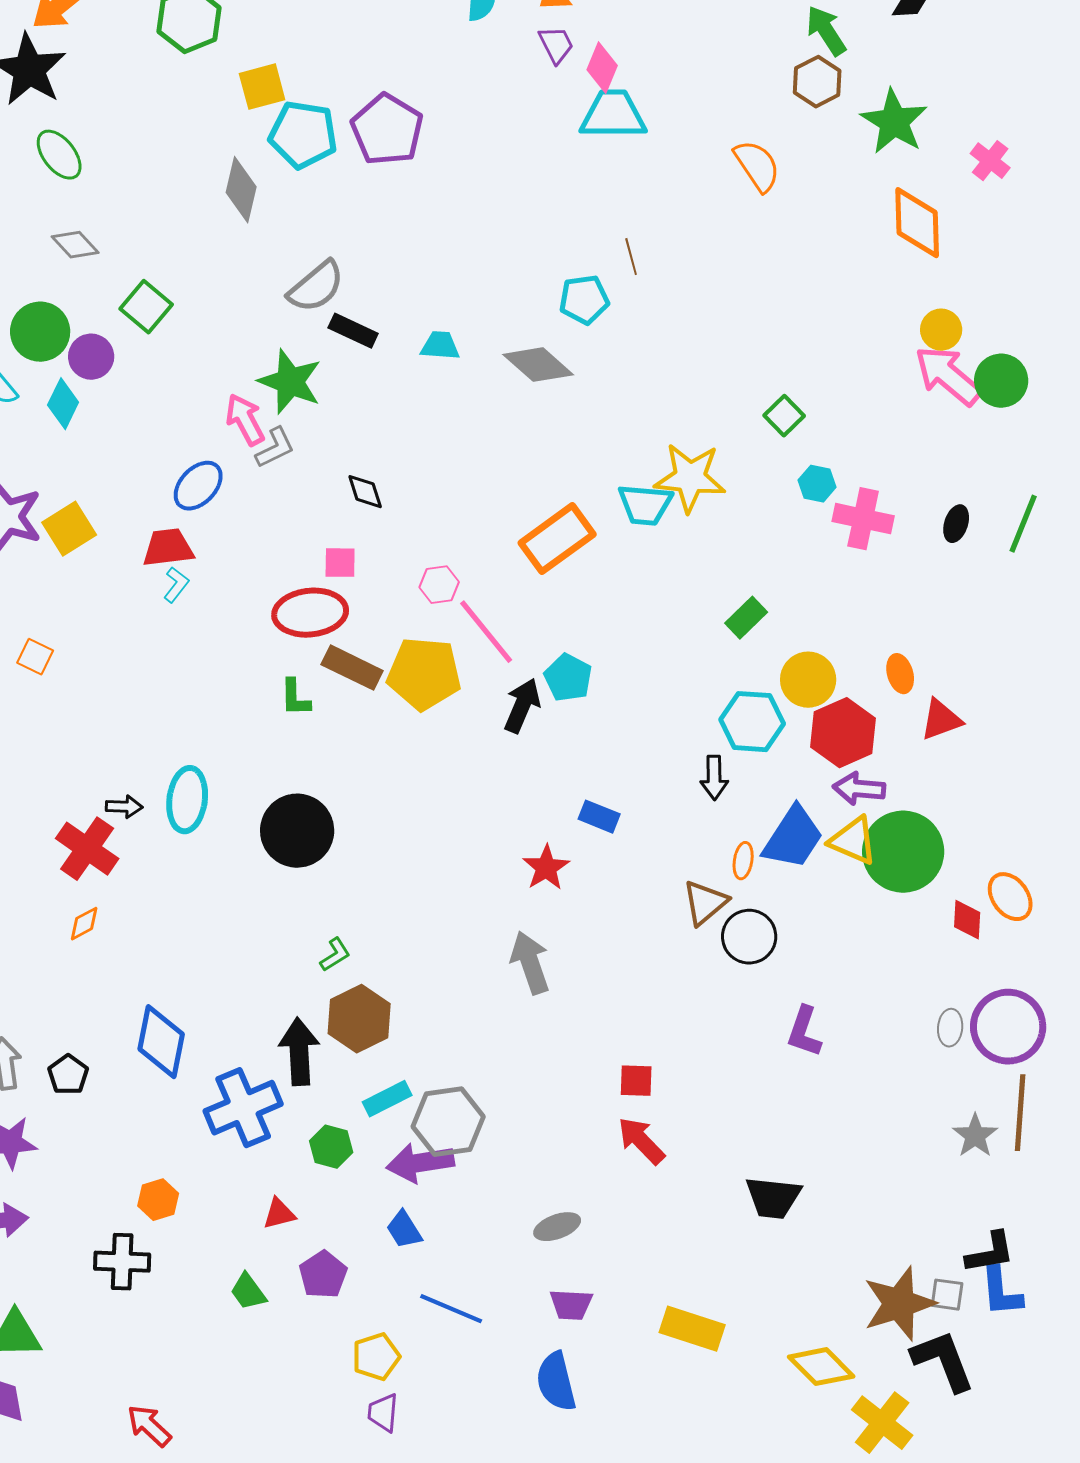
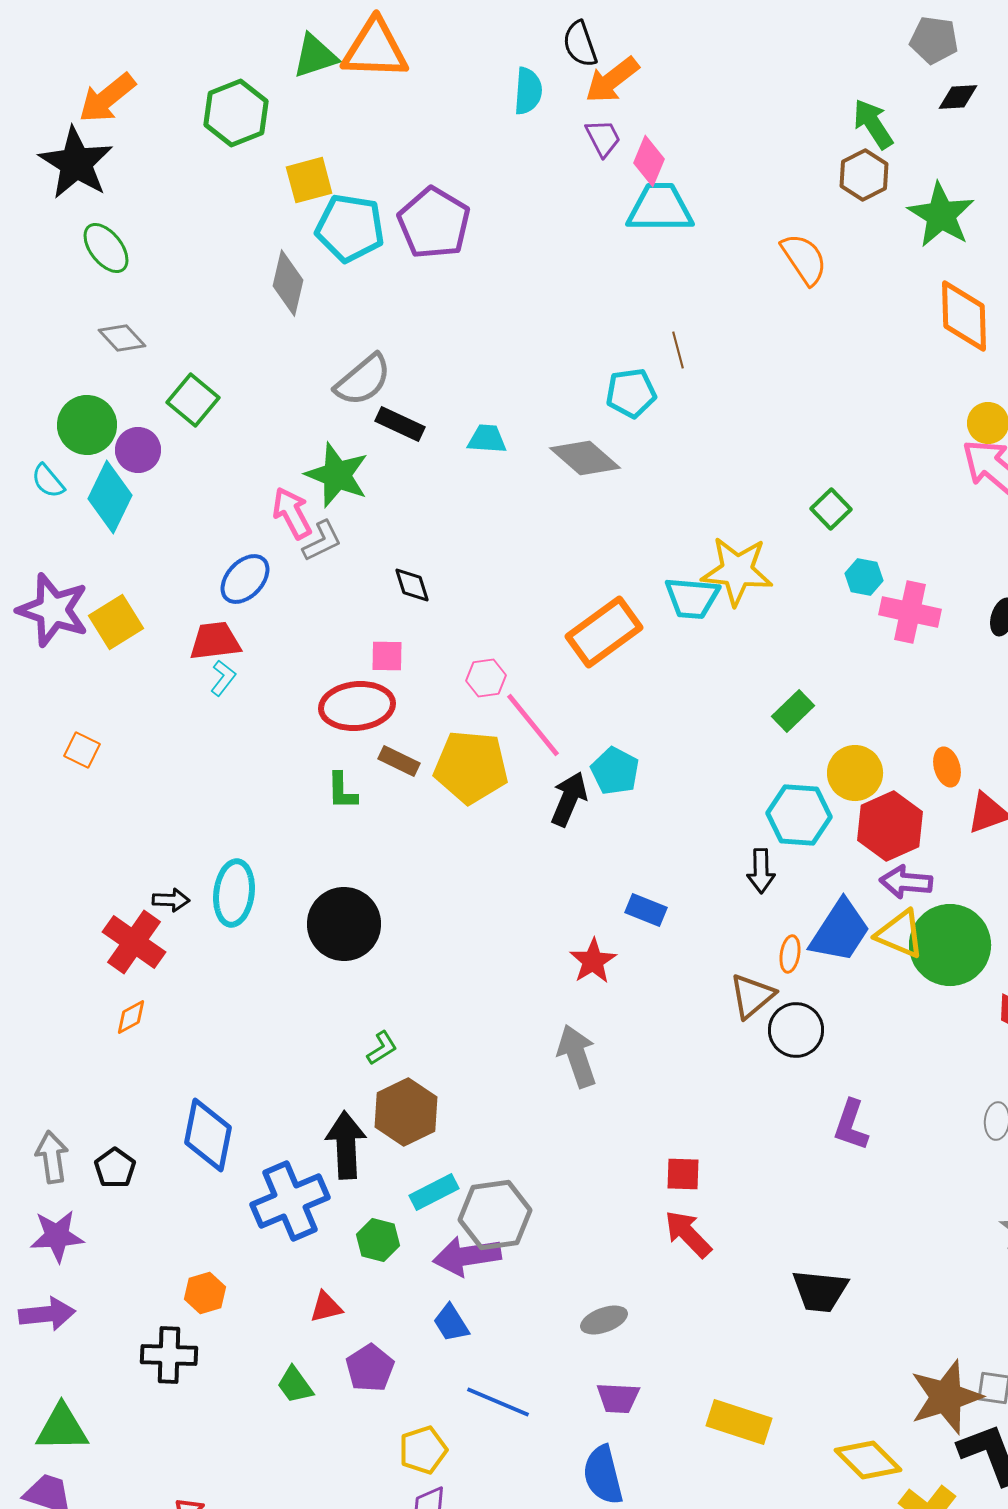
cyan diamond: (63, 404) -> (110, 497), size x1.4
brown rectangle: (352, 668) -> (399, 761), size x0.7

